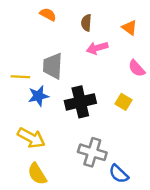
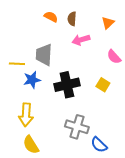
orange semicircle: (48, 14) -> (51, 17), moved
orange triangle: (129, 28) -> (108, 23), turned 40
yellow arrow: (31, 138) -> (26, 115), turned 65

